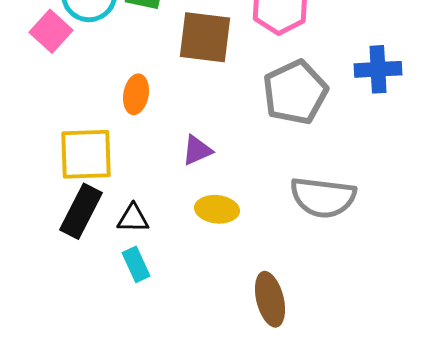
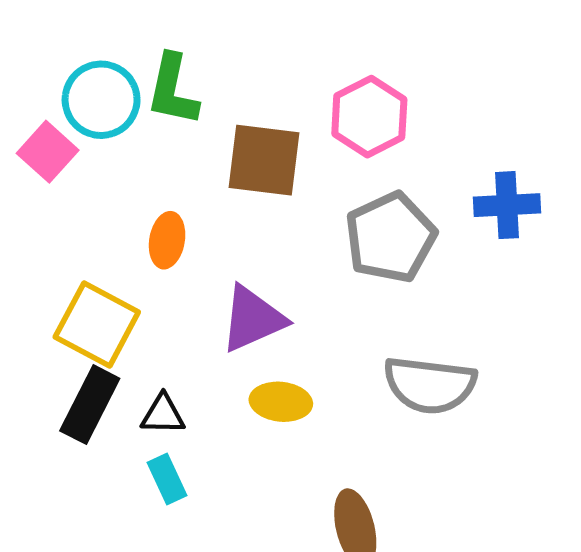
purple triangle: (197, 150) -> (253, 319), size x1.6
yellow square: (86, 154) -> (97, 324), turned 30

